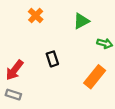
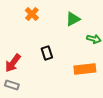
orange rectangle: (95, 77) -> (85, 69), turned 45

